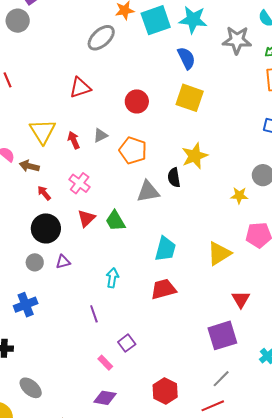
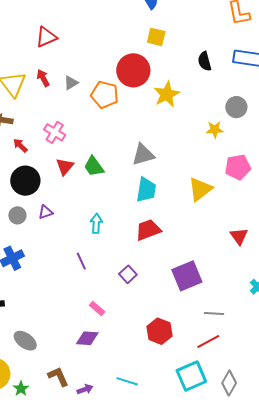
yellow square: (190, 98) -> (156, 37), size x0.7
red circle: (137, 101) -> (133, 70), moved, size x1.4
red arrow: (74, 140) -> (43, 78), moved
black semicircle: (174, 178) -> (205, 61), moved
gray triangle: (148, 192) -> (143, 155), moved
red triangle: (241, 299) -> (239, 236), moved
purple square: (222, 335) -> (187, 276), moved
purple square: (127, 343) -> (128, 274), moved
gray line: (221, 379) -> (214, 314), turned 54
purple diamond: (105, 398) -> (87, 338), moved

